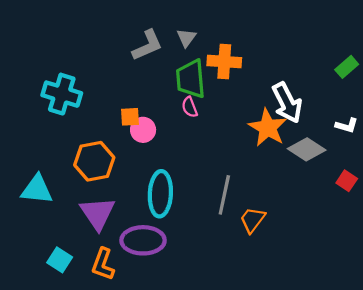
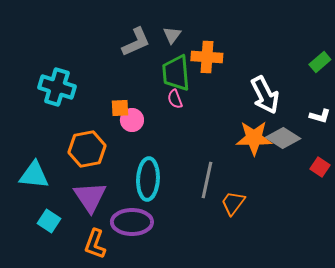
orange star: (268, 128) -> (254, 138), moved, turned -30
cyan square: (60, 260) -> (49, 221), moved

